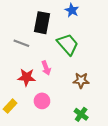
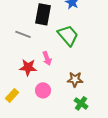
brown star: (81, 80) -> (75, 79), moved

